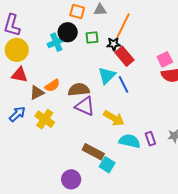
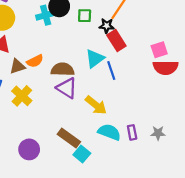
purple circle: (71, 179) -> (29, 149), moved

